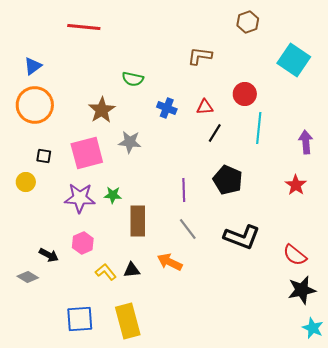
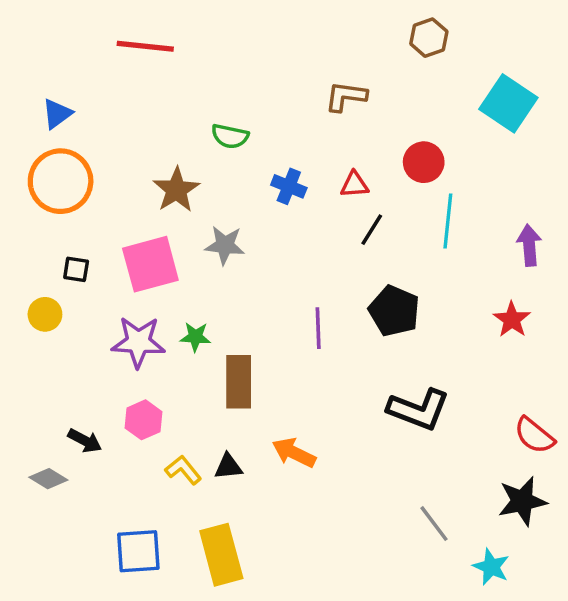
gray line: (188, 229) -> (434, 524), moved
red semicircle: (295, 255) -> (534, 435), moved
cyan star: (313, 328) -> (491, 567), moved

